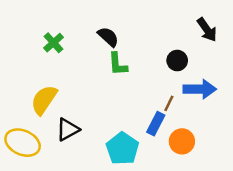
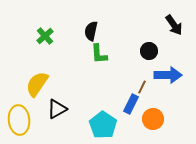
black semicircle: (108, 37) -> (91, 31), turned -120
yellow ellipse: (23, 143) -> (19, 120), turned 60

